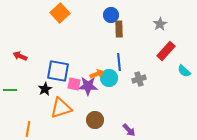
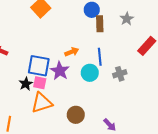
gray star: (160, 24) -> (127, 19), moved
orange arrow: (97, 74) -> (72, 52), moved
pink square: (74, 84) -> (40, 83), moved
purple star: (88, 86) -> (60, 71), moved, turned 30

